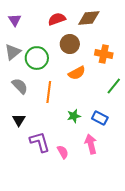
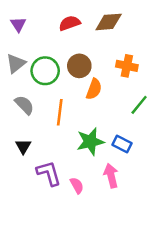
brown circle: (70, 44) -> (79, 66), moved
orange semicircle: (77, 73) -> (94, 89), turned -42
green star: (74, 116) -> (90, 142), size x1.6

